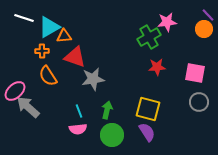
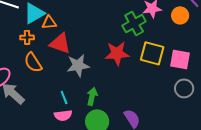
orange circle: (204, 29) -> (180, 15), moved
red star: (157, 67) -> (117, 53), moved, size x1.4
yellow square: (148, 109) -> (152, 53), moved

